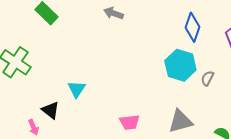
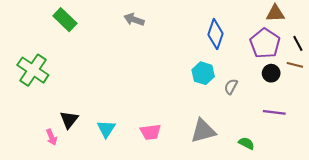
cyan hexagon: (180, 65) -> (203, 73), size x0.7
cyan triangle: (76, 89) -> (106, 129), moved
black triangle: (50, 110) -> (69, 120), turned 30

